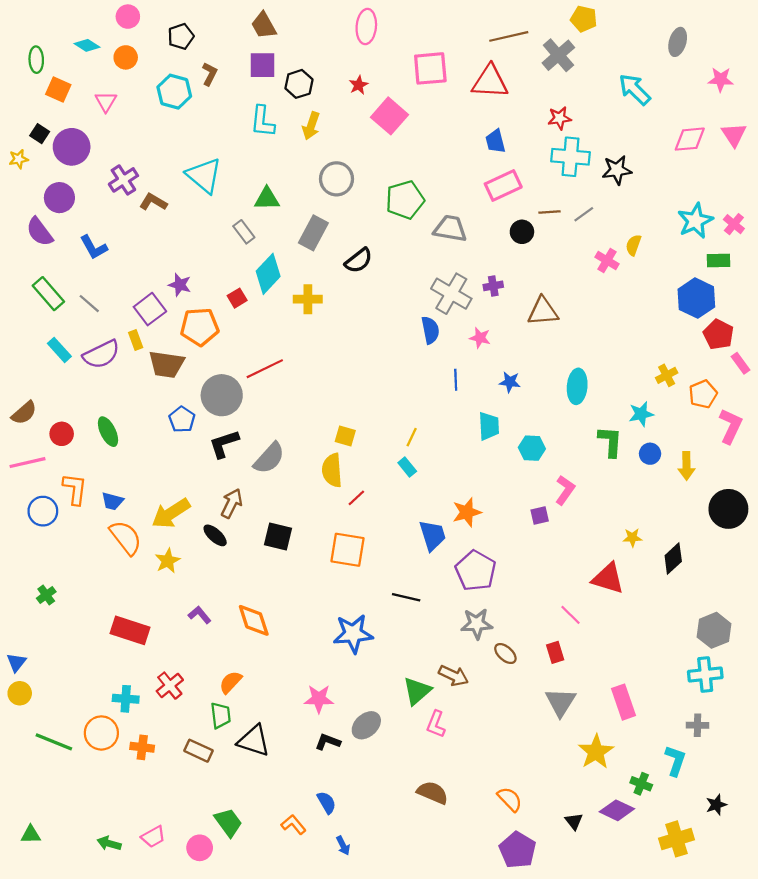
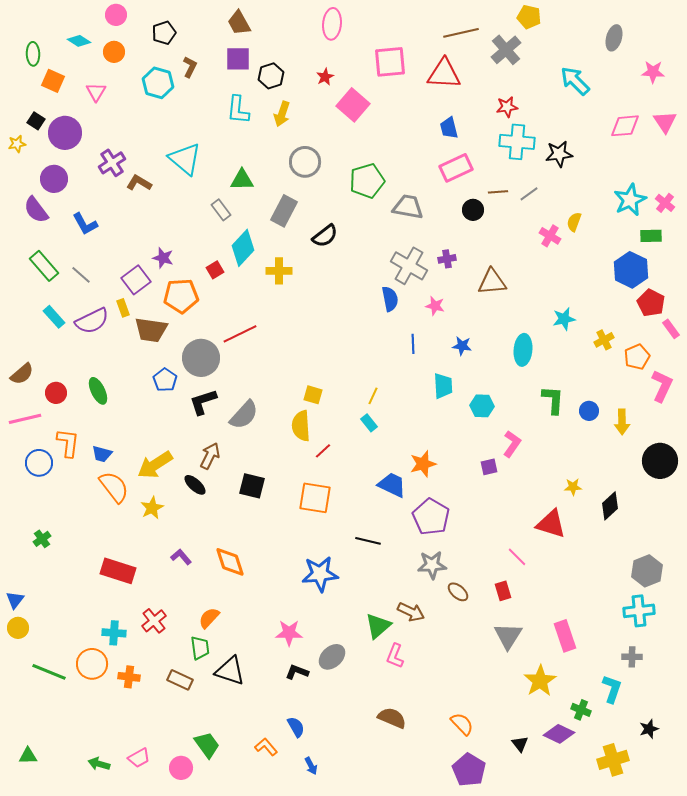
cyan star: (641, 414) -> (564, 319), moved
blue trapezoid: (433, 535) -> (392, 485), turned -48

